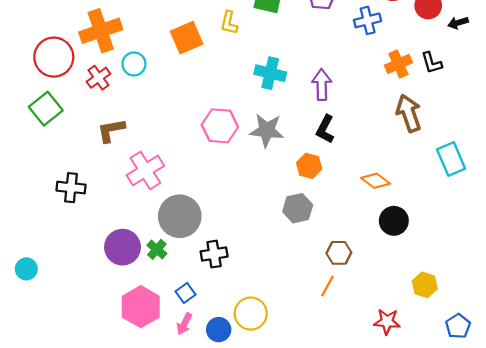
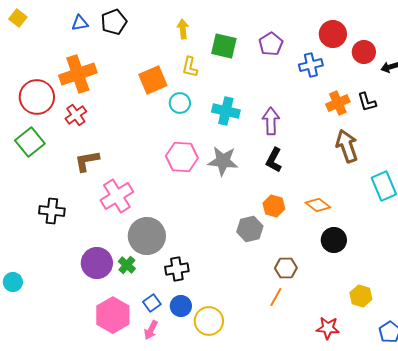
cyan circle: (134, 64) -> (180, 103), moved
orange hexagon: (309, 166) -> (274, 206), moved
blue circle: (219, 330) -> (181, 306), moved

